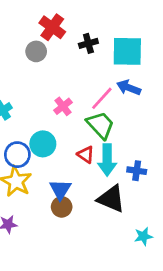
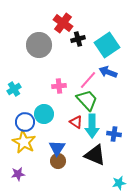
red cross: (52, 27) -> (63, 23), moved
gray circle: (36, 51) -> (39, 45), size x1.6
cyan square: (127, 51) -> (107, 45), turned -35
pink cross: (63, 106) -> (59, 86), turned 32

